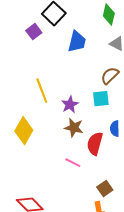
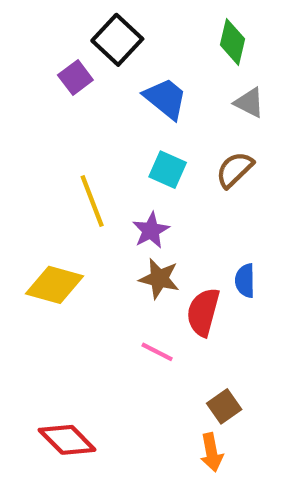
blue trapezoid: (77, 42) -> (165, 98), turned -65
cyan square: (101, 99) -> (168, 170), moved, turned 30
yellow diamond: (24, 131) -> (54, 285), turned 76

